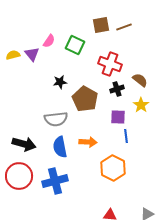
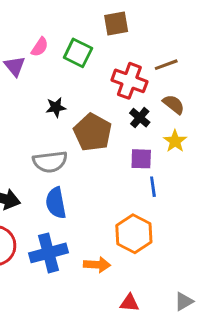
brown line: (124, 27) -> (166, 65), moved
black cross: (117, 89) -> (140, 118), turned -32
orange arrow: (88, 142) -> (97, 265), moved

